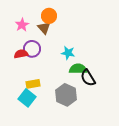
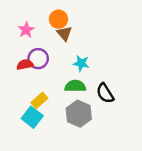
brown triangle: (44, 28) -> (64, 33), moved
green semicircle: (78, 69) -> (75, 86), moved
yellow rectangle: (33, 84) -> (39, 100), turned -32

